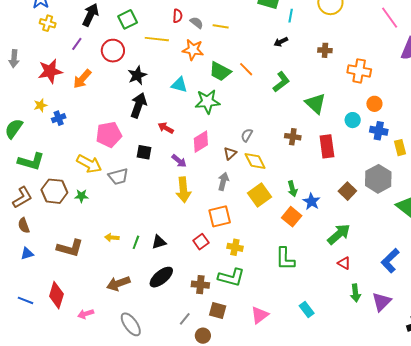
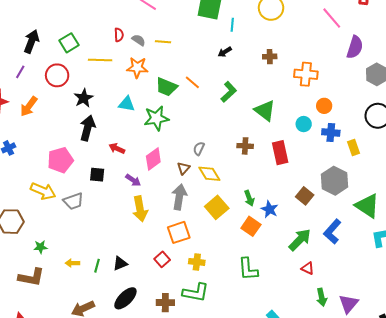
gray arrow: (223, 181) -> (179, 197), size x1.4
green star: (81, 196) -> (40, 247), moved
blue L-shape: (390, 261) -> (332, 231), moved

